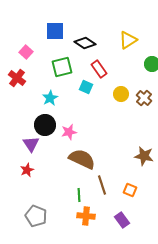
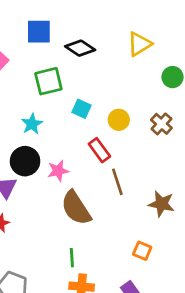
red rectangle: (99, 69) -> (99, 150), moved
yellow circle: (121, 94) -> (119, 120), moved
brown semicircle: (82, 159) -> (76, 208), turned -148
brown line: (102, 185) -> (117, 182), moved

